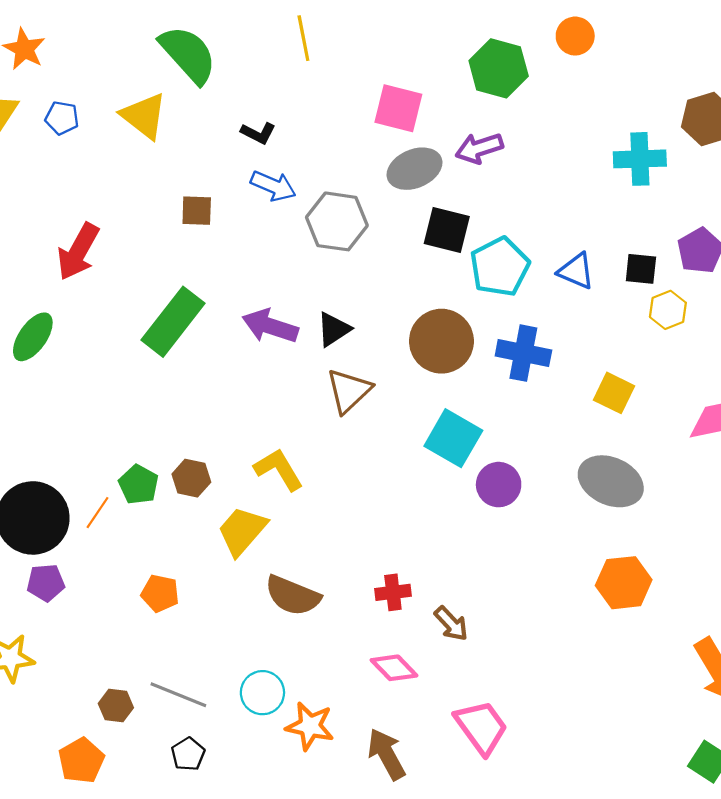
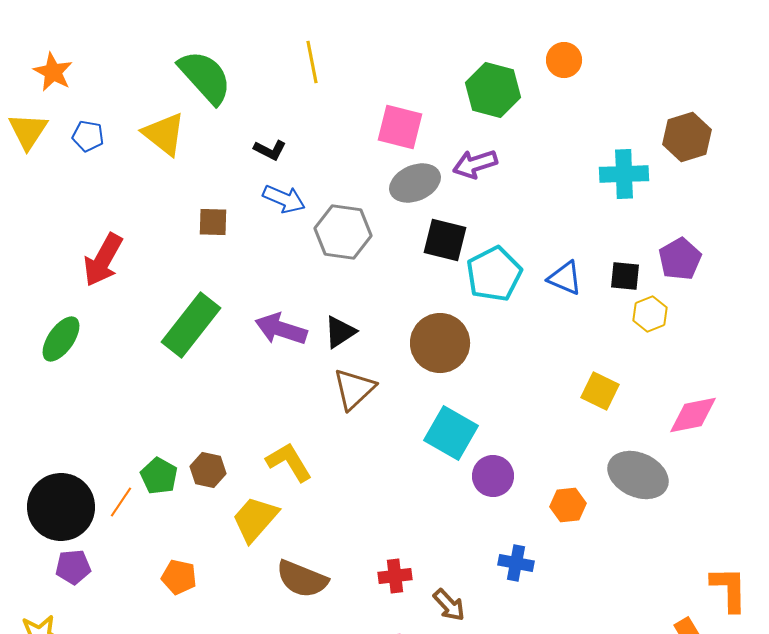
blue cross: (523, 353) -> (516, 563), moved, size x0.7
gray ellipse: (611, 481) -> (638, 475), moved
orange hexagon: (624, 583) -> (568, 505), moved, size x0.7

